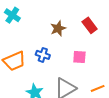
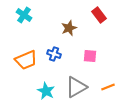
red rectangle: (90, 25) -> (99, 15), moved

